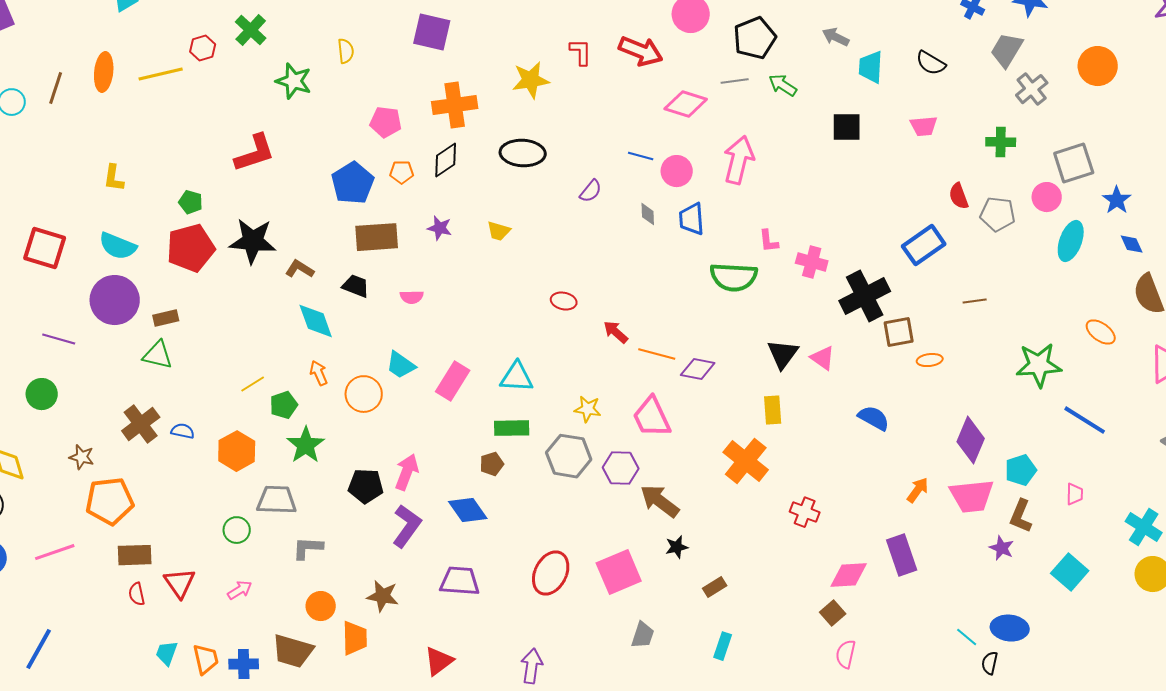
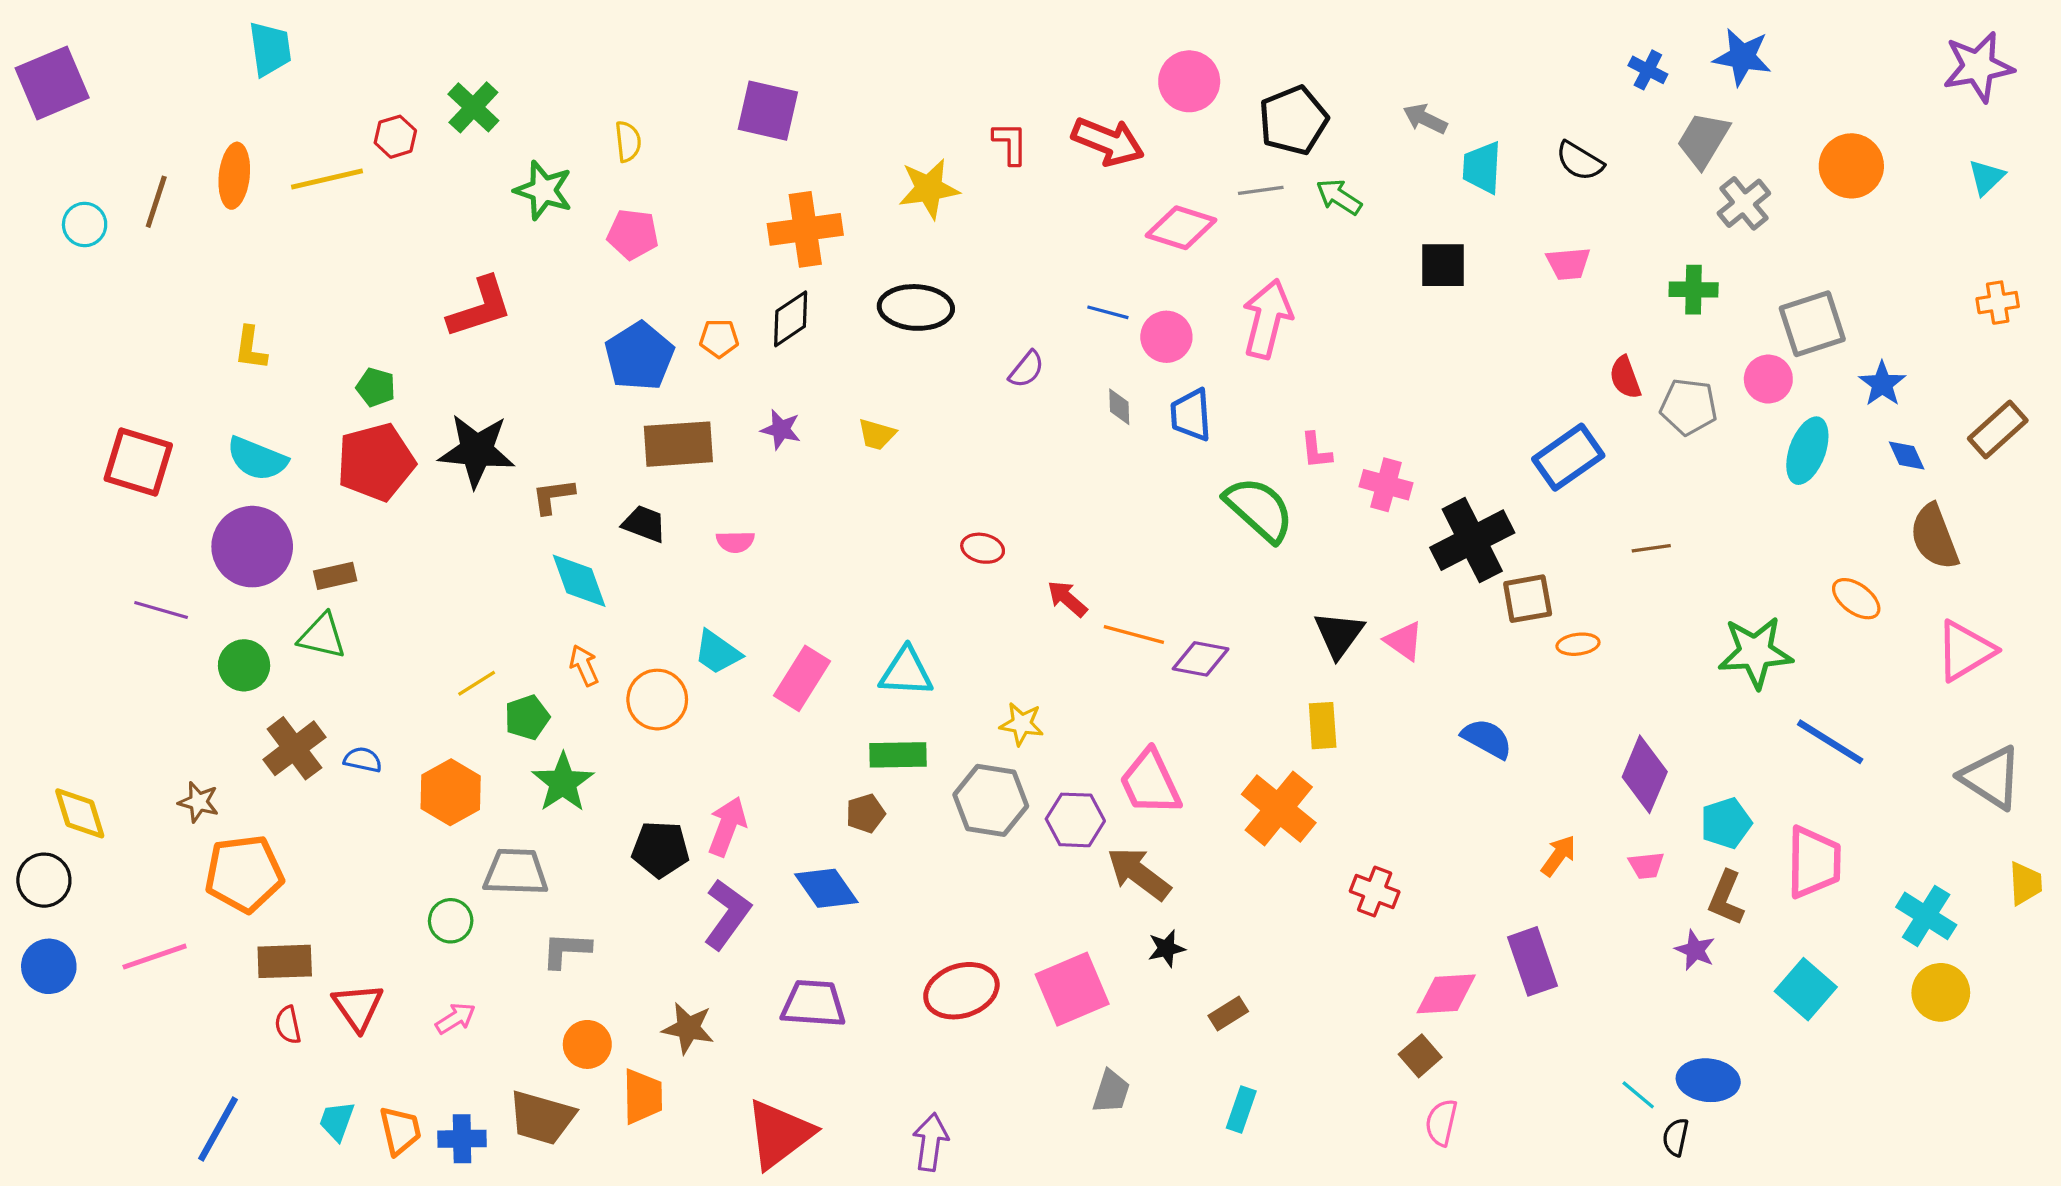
pink pentagon: (386, 122) -> (633, 234), moved
brown L-shape: (300, 269) -> (553, 496), turned -40
green semicircle: (734, 277) -> (1259, 509), turned -141
green circle: (42, 394) -> (244, 665), moved
pink trapezoid: (652, 417) -> (1150, 782), moved
pink trapezoid: (1075, 494) -> (1814, 862), size x2.0
pink trapezoid: (972, 496) -> (1646, 865), size x0.5
red ellipse: (551, 573) -> (961, 991), turned 45
blue line: (39, 649) -> (218, 1129), moved
red triangle: (439, 661) -> (779, 1134), size x1.5

